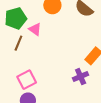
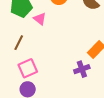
brown line: (18, 43) -> (19, 43), moved

